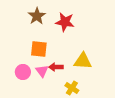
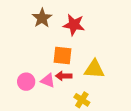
orange square: (39, 49) -> (63, 56), moved
pink triangle: (42, 71) -> (48, 81), turned -32

